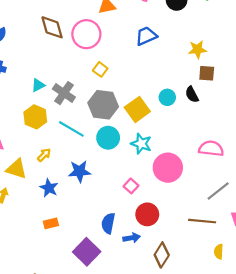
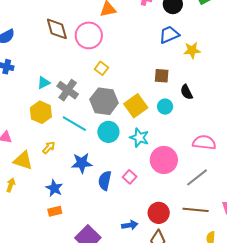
blue trapezoid: (146, 36) -> (169, 35), moved
brown square: (207, 73) -> (162, 76), moved
cyan circle: (167, 97) -> (165, 107), moved
blue star: (49, 188) -> (54, 188), moved
gray line: (218, 191) -> (197, 177), moved
red circle: (147, 214) -> (159, 213), moved
blue semicircle: (108, 223) -> (105, 181), moved

